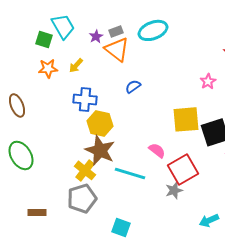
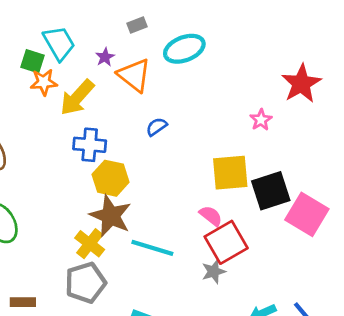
gray rectangle: (116, 31) -> (137, 25), moved
yellow arrow: (76, 65) -> (77, 97), size x1.8
orange star: (48, 68) -> (44, 82), moved
pink semicircle: (157, 150) -> (211, 216), moved

